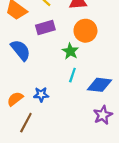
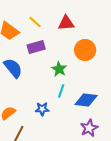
orange circle: (85, 31) -> (85, 50), moved
blue star: (41, 95) -> (42, 109), moved

